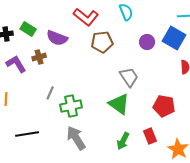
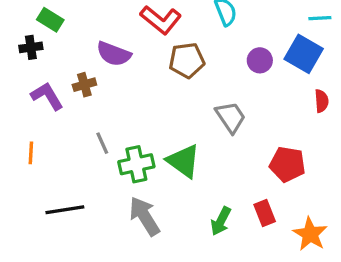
green rectangle: (28, 29) -> (50, 20), moved
gray line: (50, 93) -> (102, 143), turned -48
green triangle: (119, 104) -> (183, 161), moved

